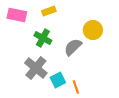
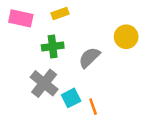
yellow circle: (93, 30) -> (126, 37), moved
green cross: (43, 38) -> (53, 47), turned -36

